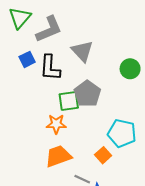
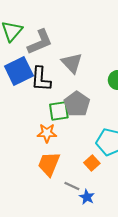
blue square: (27, 59) -> (19, 71), size x1.8
orange trapezoid: (58, 156) -> (49, 164), turned -48

